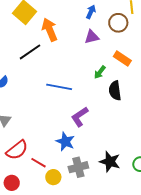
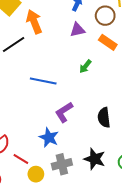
orange rectangle: (122, 59) -> (108, 42), moved
black semicircle: (115, 91) -> (104, 117), moved

